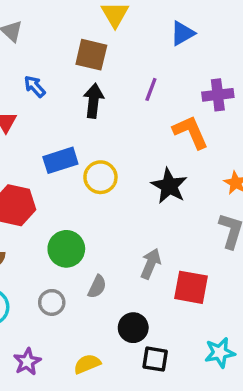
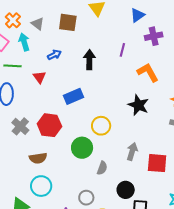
brown square: (91, 55) -> (68, 22), moved
blue arrow: (35, 86) -> (54, 55), turned 112
purple cross: (218, 95) -> (154, 36), moved
yellow circle: (100, 177) -> (101, 126), moved
gray circle: (52, 302) -> (86, 198), moved

